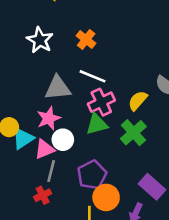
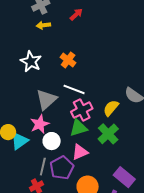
gray triangle: (58, 88) -> (46, 100), turned -35
pink triangle: (44, 149) -> (80, 152), moved
purple pentagon: (92, 175) -> (62, 168), moved

